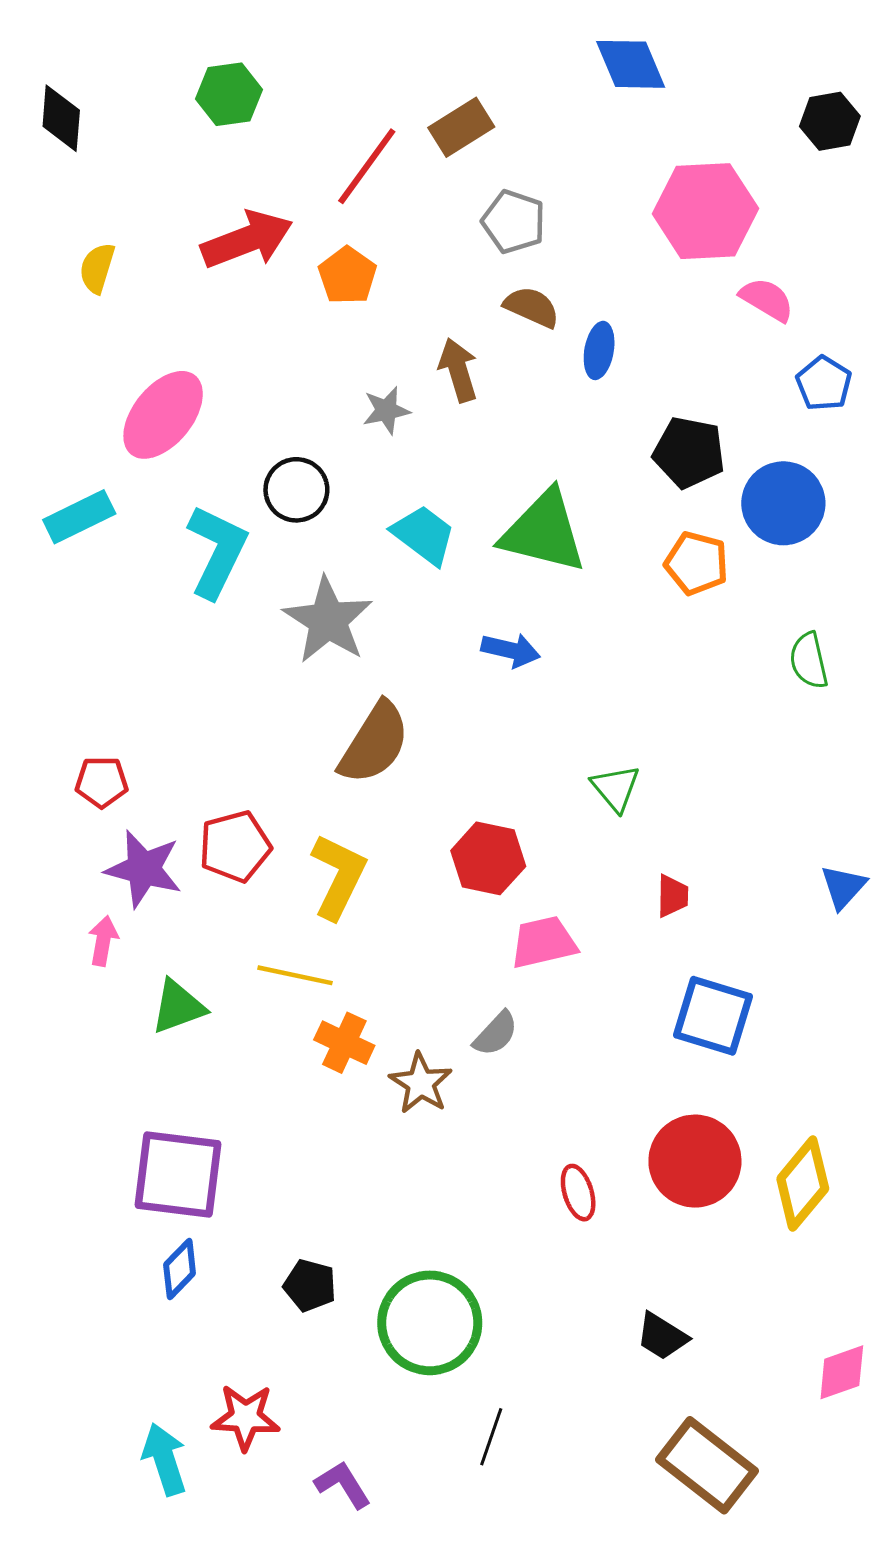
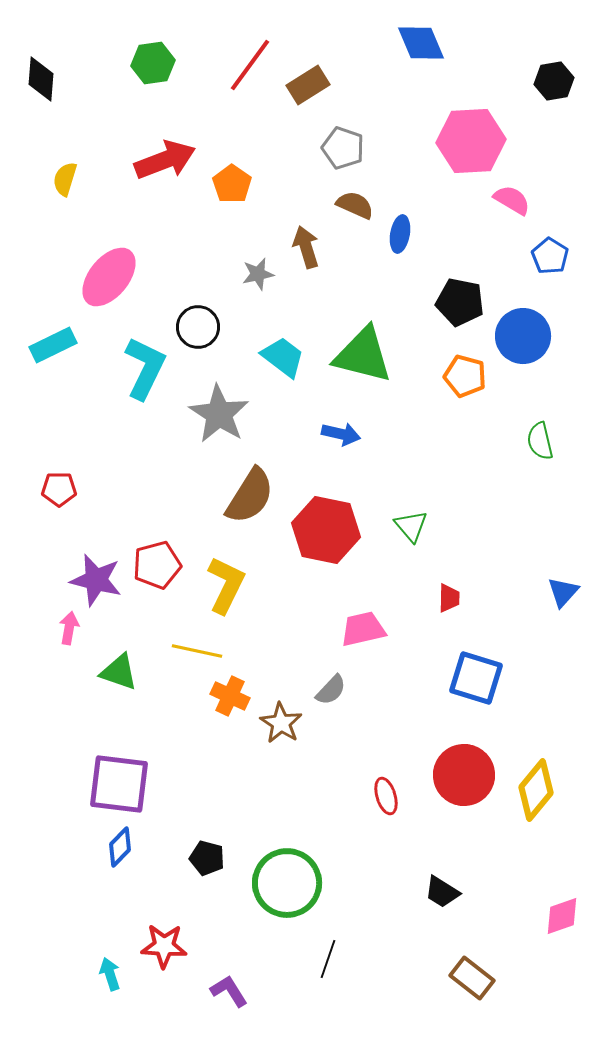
red line: (367, 166) -> (250, 65), moved
red pentagon: (102, 782) -> (59, 489), moved
red hexagon: (488, 858) -> (326, 530), moved, size x1.4
green triangle: (178, 1007) -> (119, 672), turned 39
cyan arrow: (165, 1459) -> (110, 974), size x0.7
brown rectangle: (707, 1465) -> (472, 978), size x0.7

